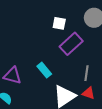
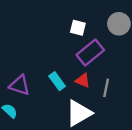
red triangle: (88, 93) -> (83, 80), moved

